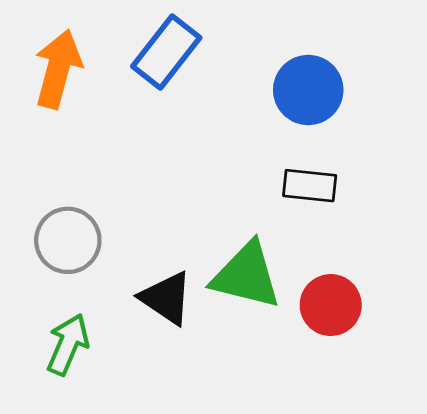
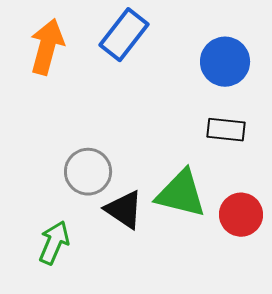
gray circle: (68, 240) -> (88, 172), moved

